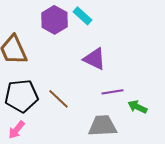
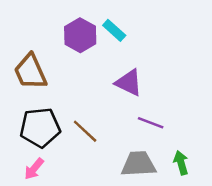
purple line: (112, 92) -> (151, 123), turned 30
green arrow: (137, 107) -> (181, 163), moved, turned 48

